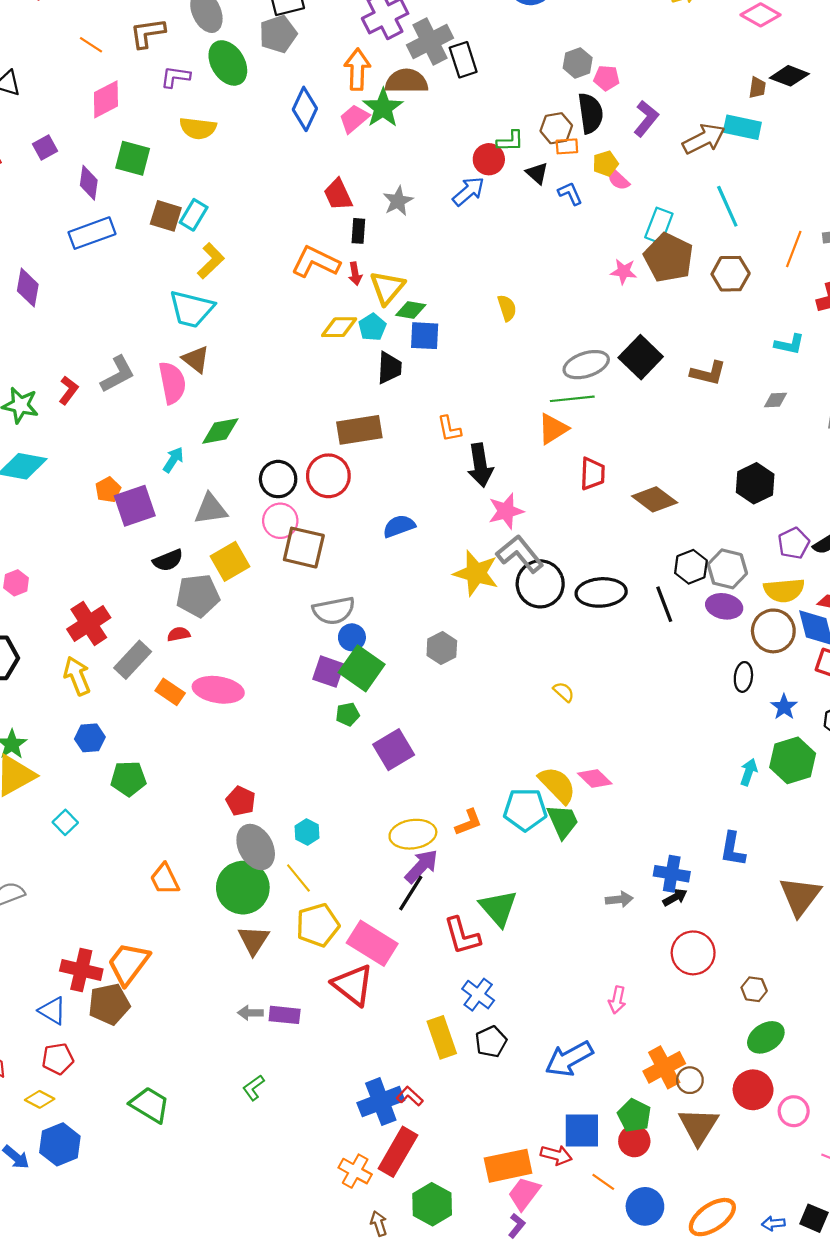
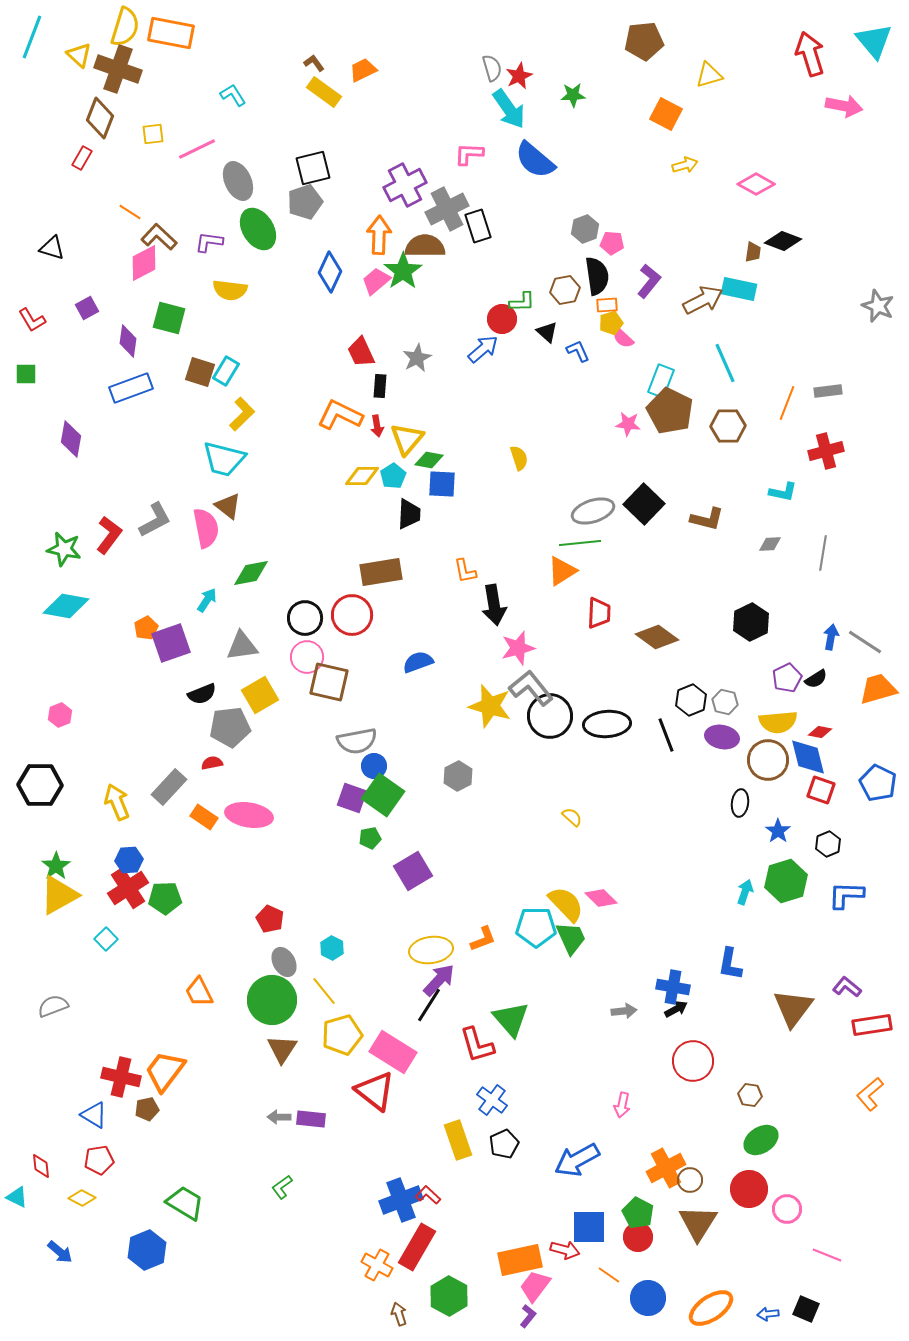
brown L-shape: (148, 33) -> (159, 237), moved, turned 51
orange rectangle: (567, 146) -> (607, 305), moved
red L-shape: (68, 390) -> (109, 535), size x1.4
gray hexagon: (727, 569) -> (725, 702), size x0.7
red cross: (89, 623) -> (128, 888), moved
gray ellipse: (256, 847) -> (284, 962), size x0.7
brown pentagon: (109, 1004) -> (147, 1109), size x0.6
blue hexagon: (60, 1144) -> (147, 1250), moved

